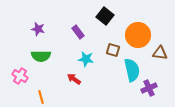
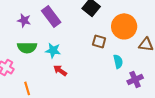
purple rectangle: (78, 32) -> (51, 16), moved, size x1.5
cyan star: (86, 59) -> (53, 50), moved
cyan semicircle: (132, 70) -> (118, 61), size x0.6

